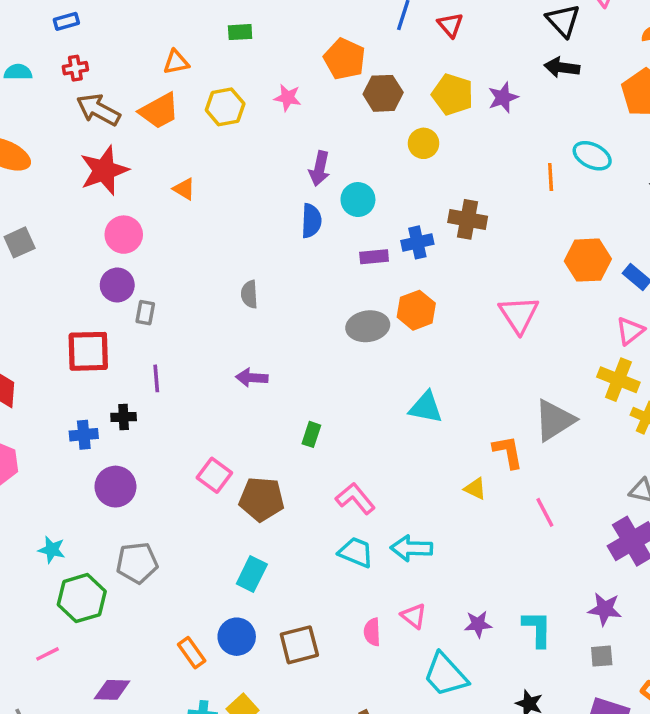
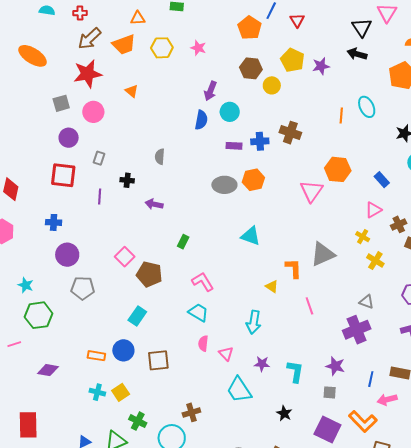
orange pentagon: (345, 59) -> (250, 28), moved
brown hexagon: (383, 93) -> (251, 68), moved
brown arrow: (98, 110) -> (89, 39), turned -80
cyan ellipse: (592, 156) -> (367, 107), turned 30
gray square: (20, 242) -> (61, 103), moved
orange hexagon: (588, 260) -> (338, 169), moved
purple circle: (117, 285) -> (69, 138), moved
yellow cross: (618, 380) -> (363, 237), size x0.6
black cross: (124, 417) -> (127, 180), moved
cyan arrow: (411, 548) -> (254, 322), moved, turned -90
gray pentagon: (137, 563) -> (83, 288), moved
pink semicircle: (372, 632) -> (203, 343), moved
orange rectangle: (192, 653) -> (96, 356), turned -54

